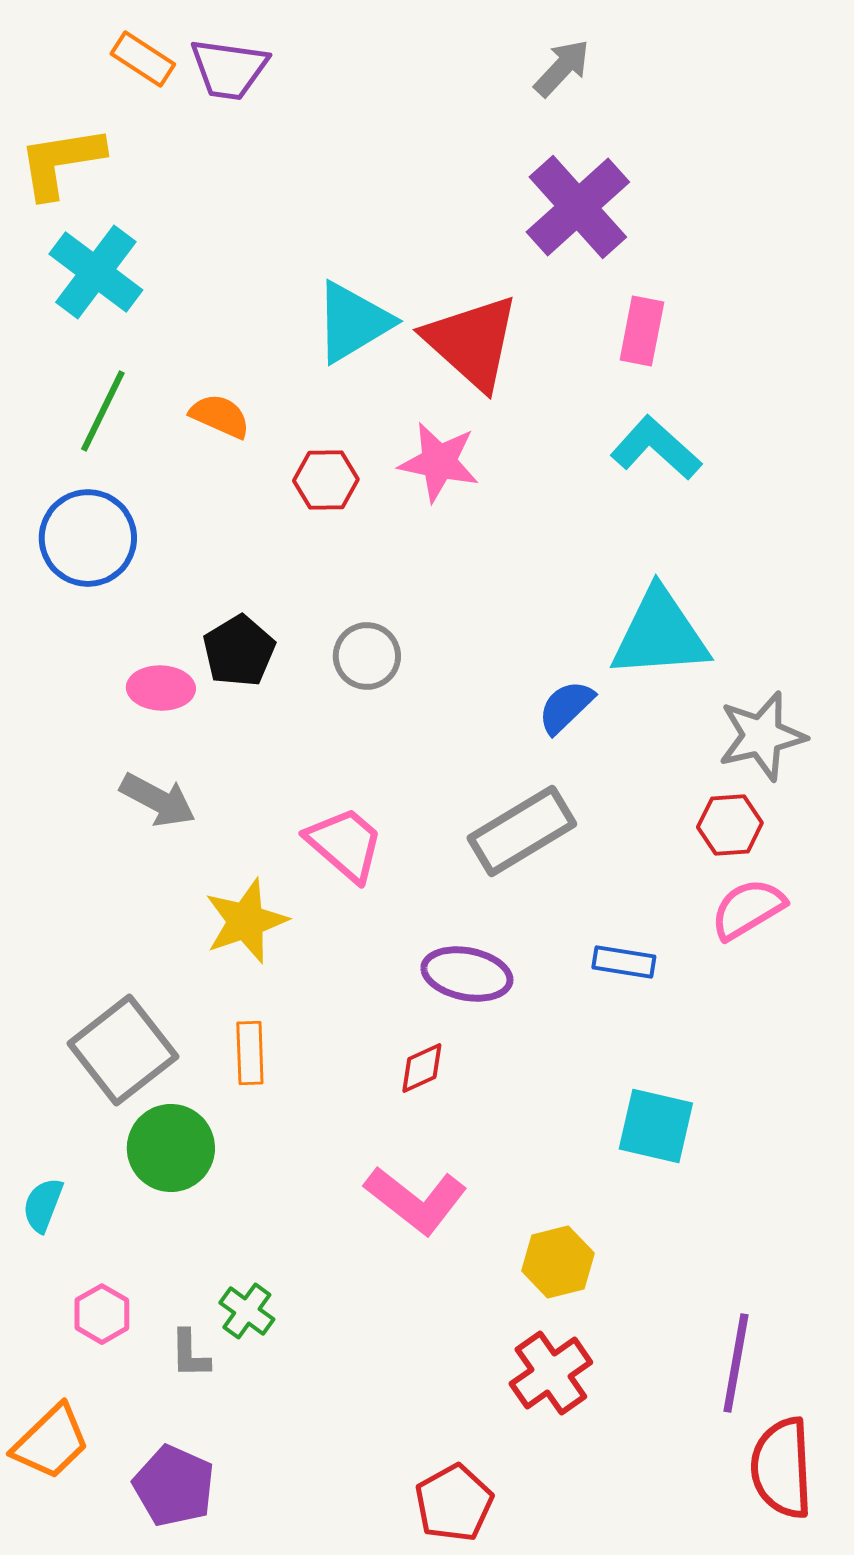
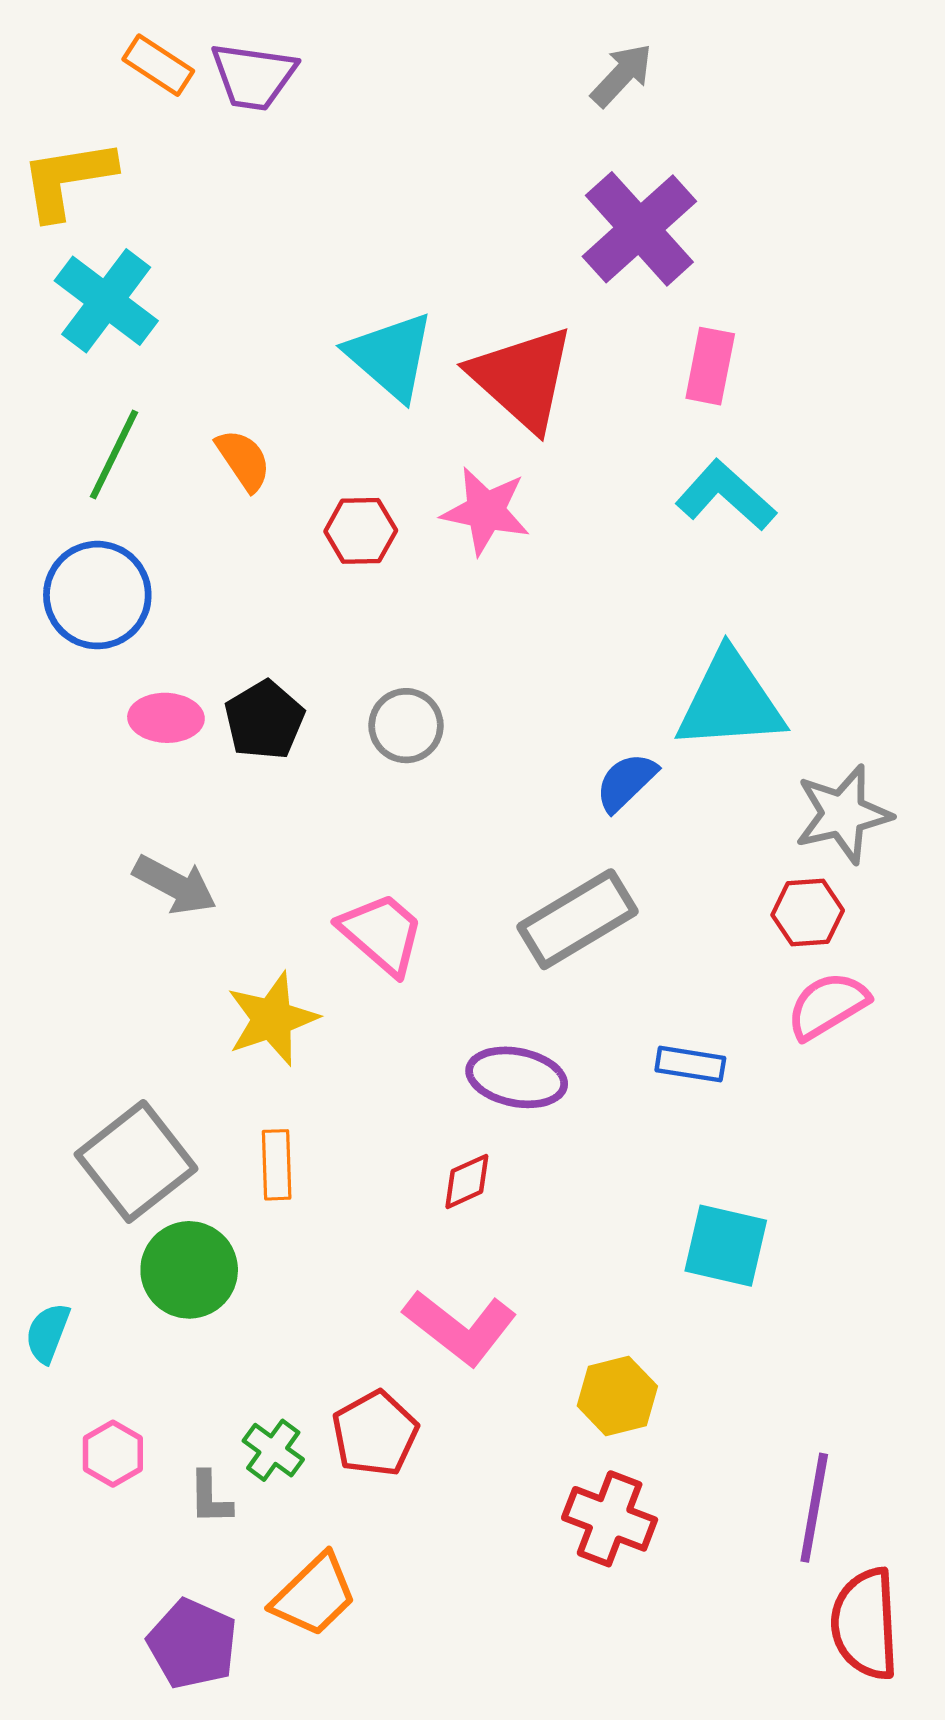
cyan triangle: (353, 322) -> (391, 356), turned -48
orange semicircle: (220, 416) -> (243, 460), turned 32
pink ellipse: (161, 688) -> (166, 718), moved
red cross: (551, 1373) -> (610, 1519), turned -34
orange trapezoid: (51, 1442) -> (314, 1595), moved
red pentagon: (454, 1503) -> (375, 1434), moved

